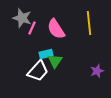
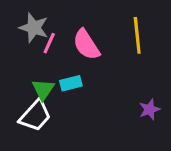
green triangle: (55, 61) -> (43, 89), moved
white trapezoid: (38, 71) -> (35, 116), moved

